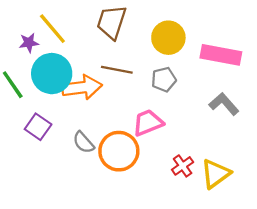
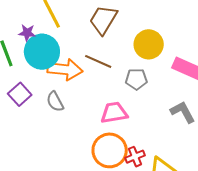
purple star: (29, 43) -> (27, 33), moved
gray semicircle: (83, 142) -> (55, 102), moved
orange circle: (119, 151) -> (110, 150), moved

